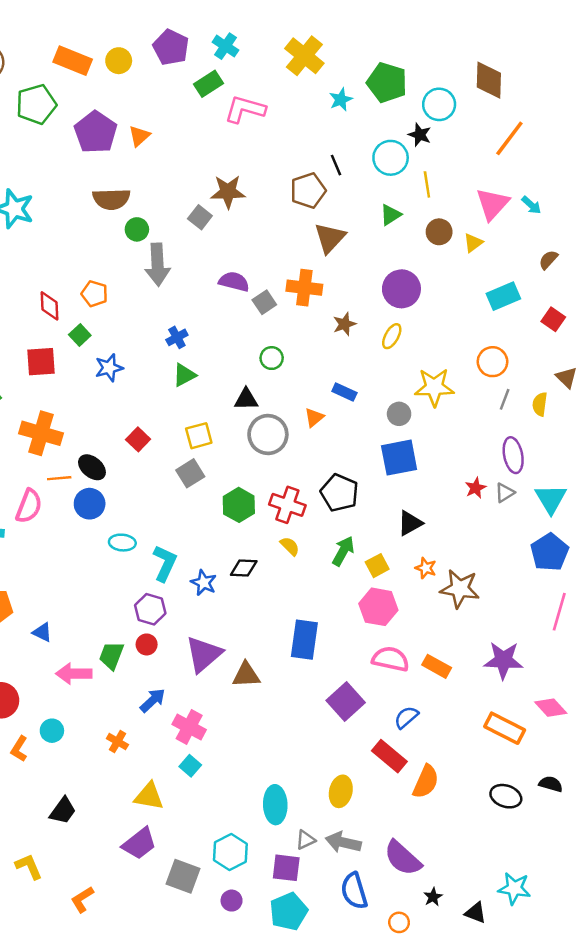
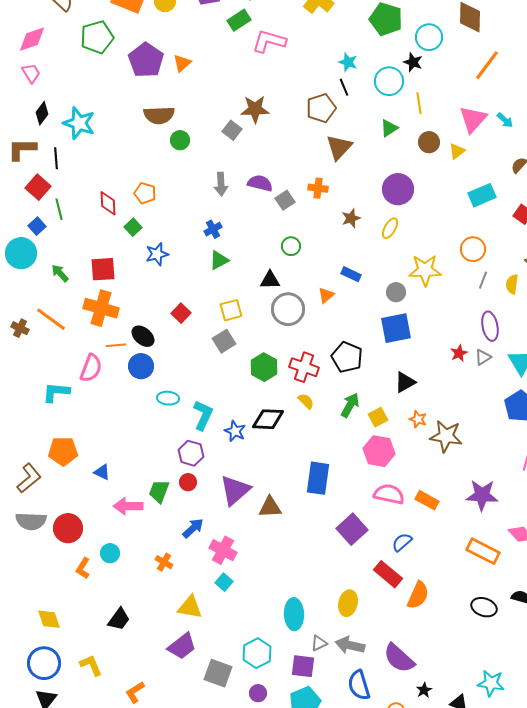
cyan star: (341, 100) -> (348, 62), moved, turned -30
gray arrow: (158, 265) -> (221, 184), moved, size x0.7
orange cross: (304, 288) -> (318, 188), size x0.7
red square: (41, 362) -> (103, 269), moved
black diamond: (244, 568) -> (268, 419), size x1.4

